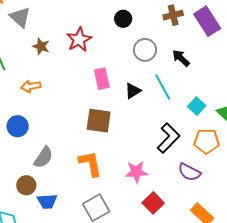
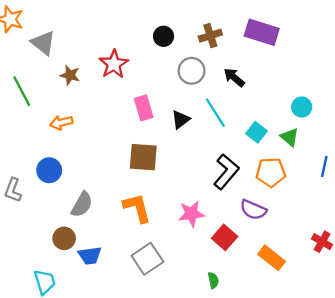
brown cross: (173, 15) -> (210, 36), moved
purple rectangle: (207, 21) -> (262, 32), turned -36
red square: (153, 203) -> (225, 237), moved

